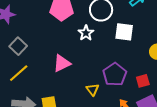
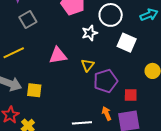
gray square: (18, 46) -> (28, 20), moved
yellow triangle: (93, 90) -> (88, 65), moved

